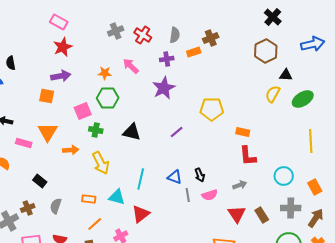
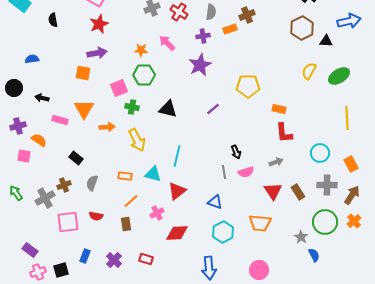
black semicircle: (11, 63) -> (53, 20), moved
black triangle: (286, 75) -> (326, 41), moved
blue triangle: (175, 177) -> (215, 202), moved

